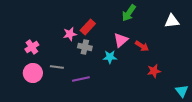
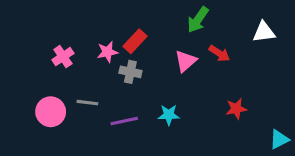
red arrow: (142, 46) -> (219, 53), moved
pink cross: (32, 47) -> (63, 57), moved
cyan star: (110, 57) -> (169, 115), moved
cyan triangle: (182, 91) -> (279, 139), turned 40

